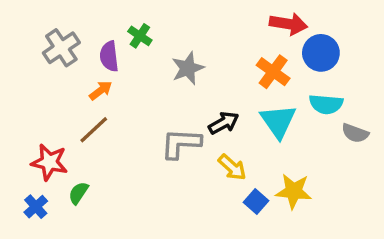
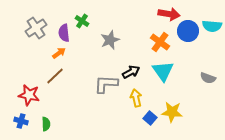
cyan semicircle: (326, 104) -> (212, 26), moved
yellow arrow: (232, 167) -> (136, 98), turned -144
green semicircle: (78, 193) -> (46, 124), moved, turned 144
blue cross: (36, 207) -> (21, 121), turned -32

